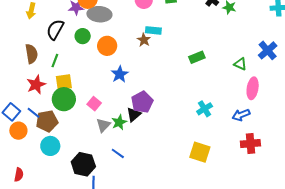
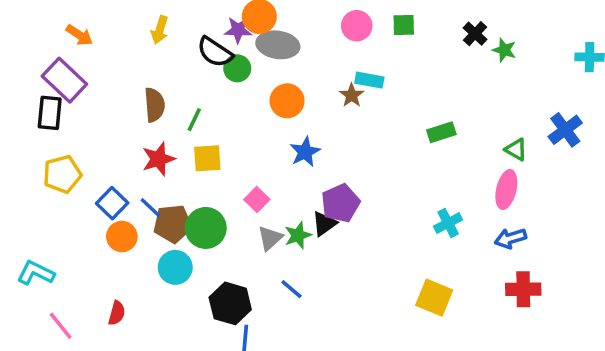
black semicircle: (55, 30) -> (215, 52), moved, turned -90
green circle: (83, 36) -> (237, 68), moved
pink ellipse: (253, 88) -> (506, 189), moved
green circle: (64, 99) -> (206, 228), moved

